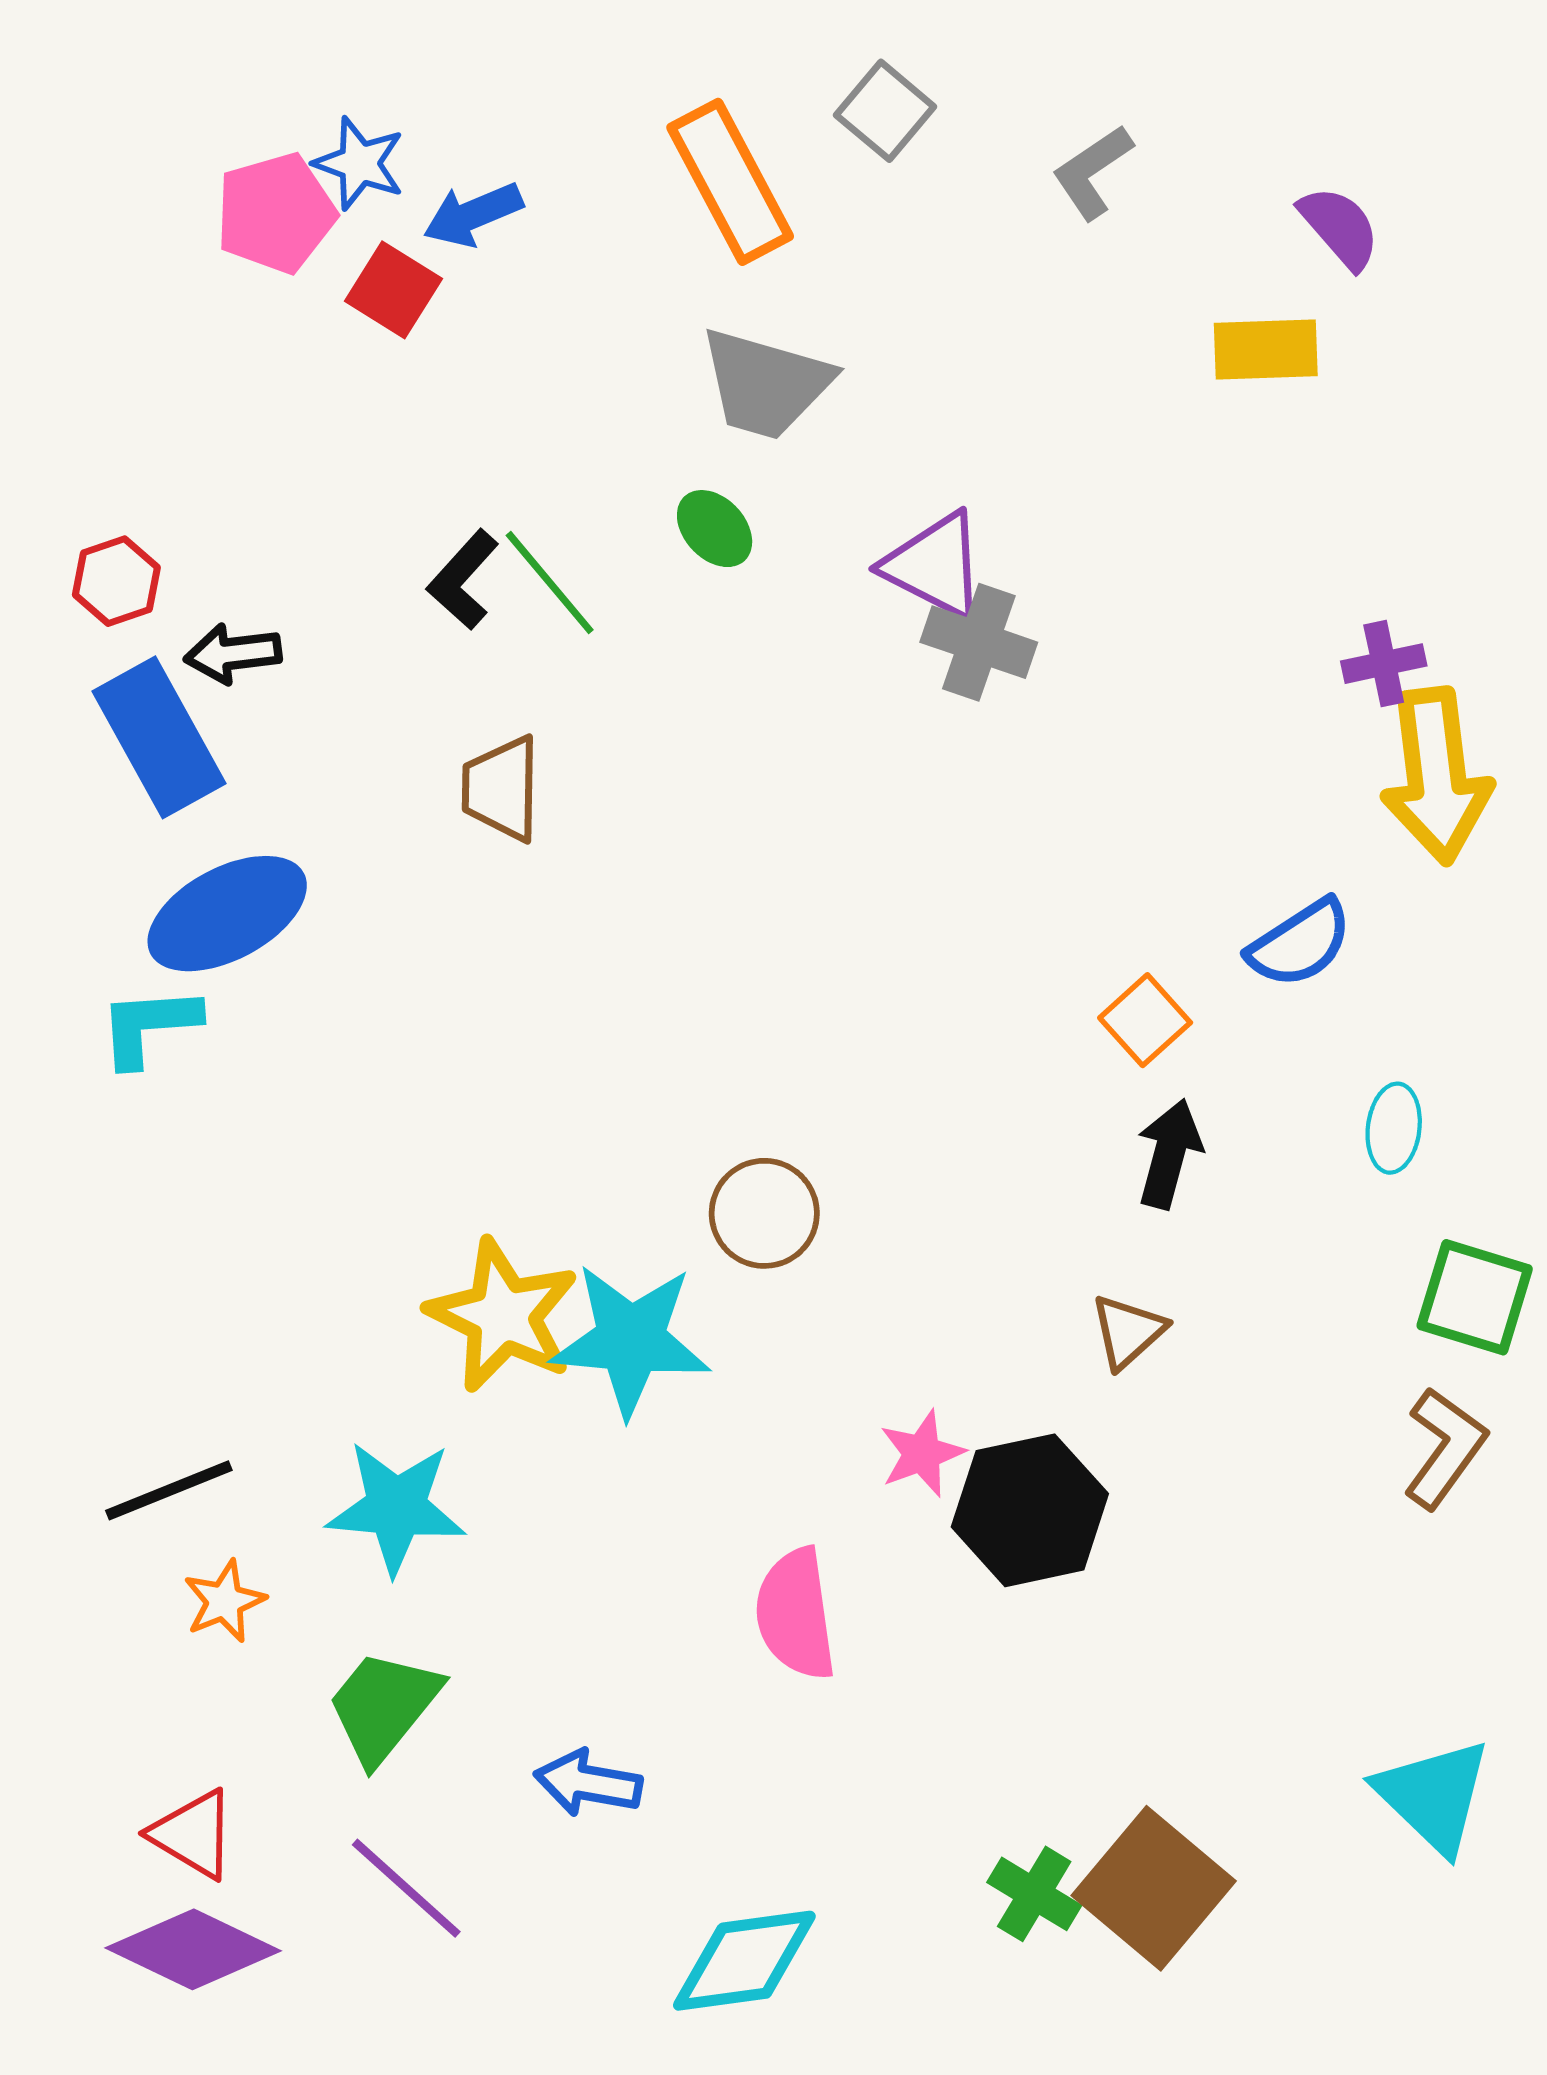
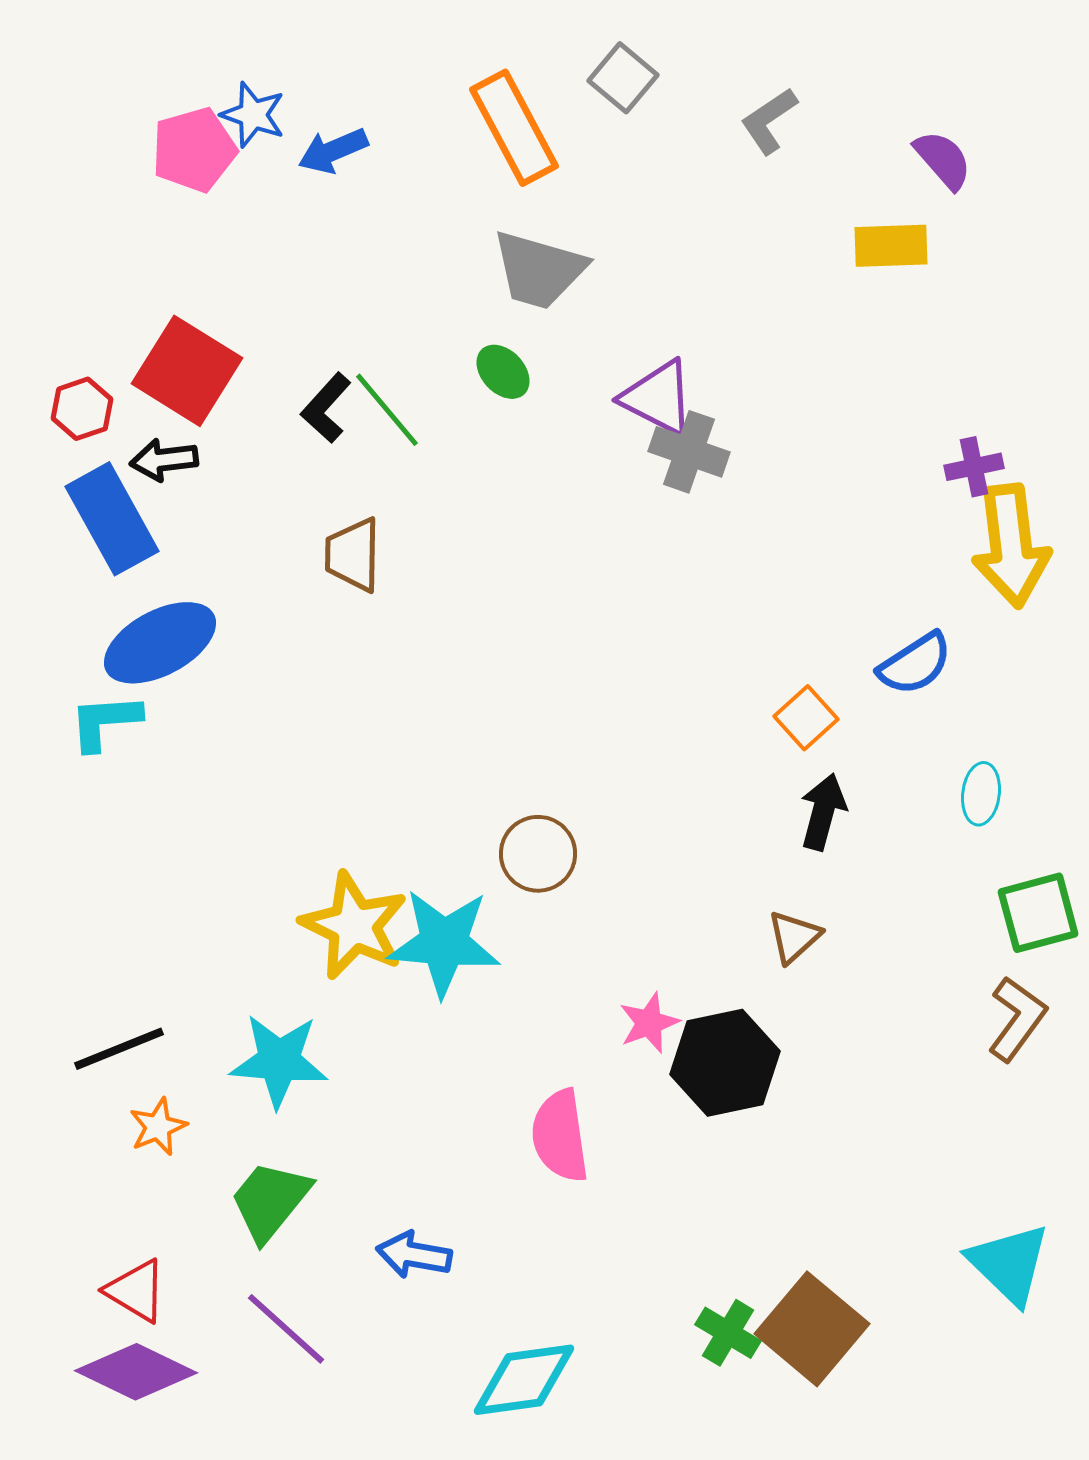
red square: (393, 290) -> (187, 371), moved, size x1.6
green square: (1475, 1297) -> (1038, 913), turned -32

